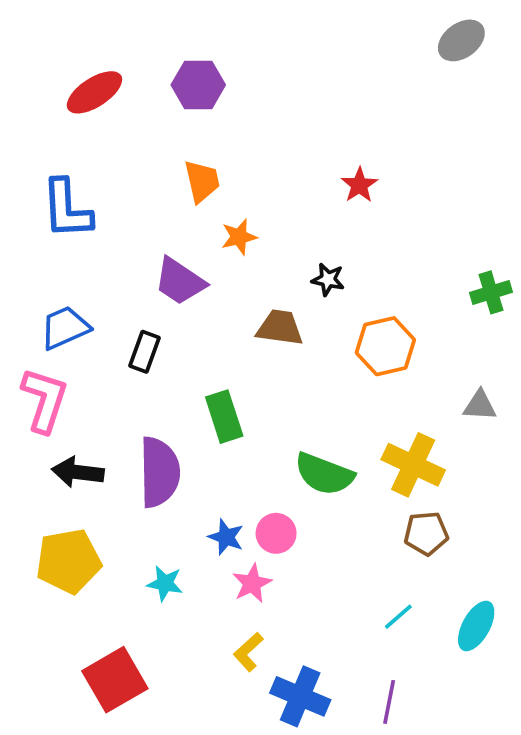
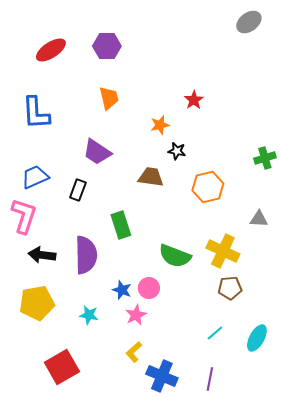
orange star: (239, 237) -> (160, 125), moved

